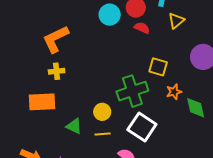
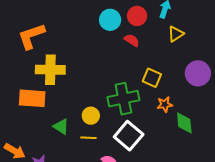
red semicircle: (142, 28) -> (132, 40), moved
orange L-shape: (56, 39) -> (31, 36), moved
yellow cross: (57, 71) -> (50, 70), size x1.8

